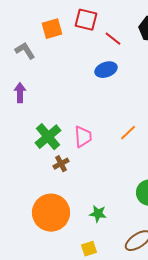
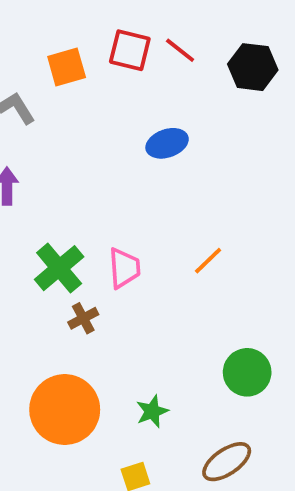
red line: (113, 39) -> (180, 50), moved
green star: (98, 214) -> (152, 411), turned -30

